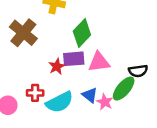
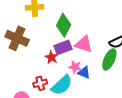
pink triangle: (99, 62) -> (84, 44), turned 42
pink star: (105, 102) -> (75, 67), moved

